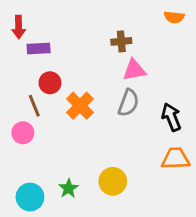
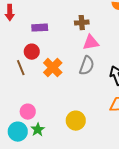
purple rectangle: (39, 49) -> (40, 28), moved
pink circle: (23, 133) -> (28, 112), moved
green star: (69, 188) -> (38, 130), moved

